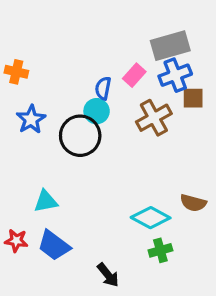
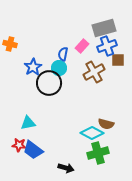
blue star: (31, 119) -> (33, 67), moved
brown semicircle: (193, 203) -> (106, 124), moved
red star: (16, 241) -> (19, 145), moved
green cross: (160, 250) -> (98, 153), size x1.5
black arrow: (108, 275) -> (66, 168), turned -35

